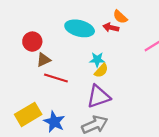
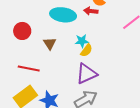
brown triangle: (44, 60) -> (50, 43), moved, turned -32
red line: (56, 78) -> (29, 68), moved

